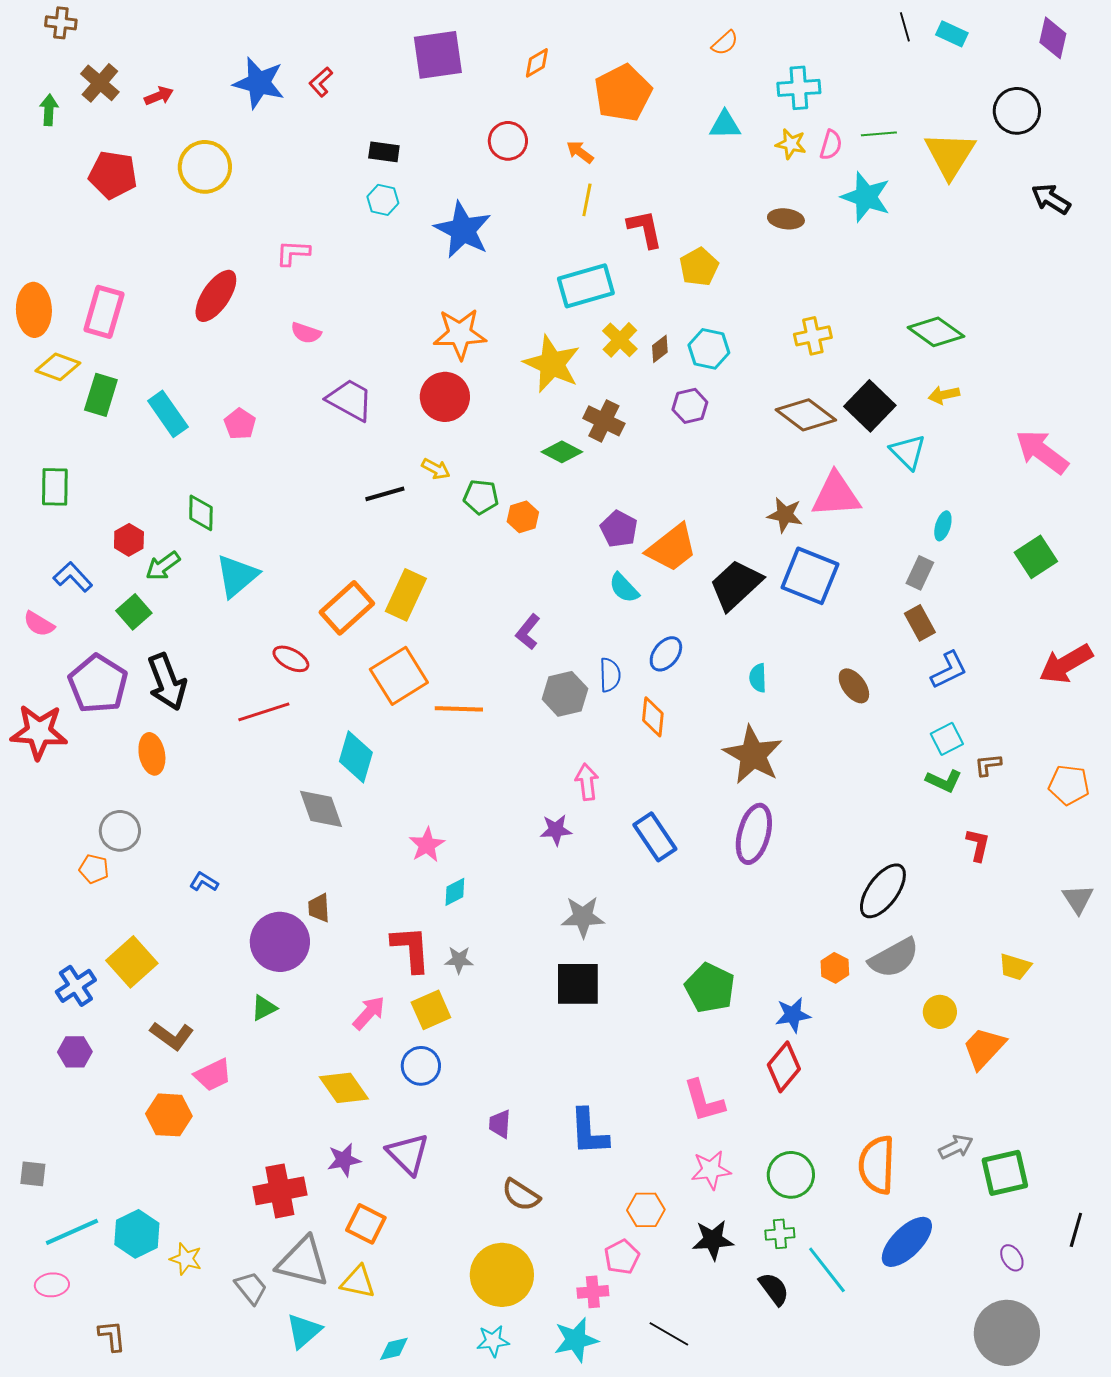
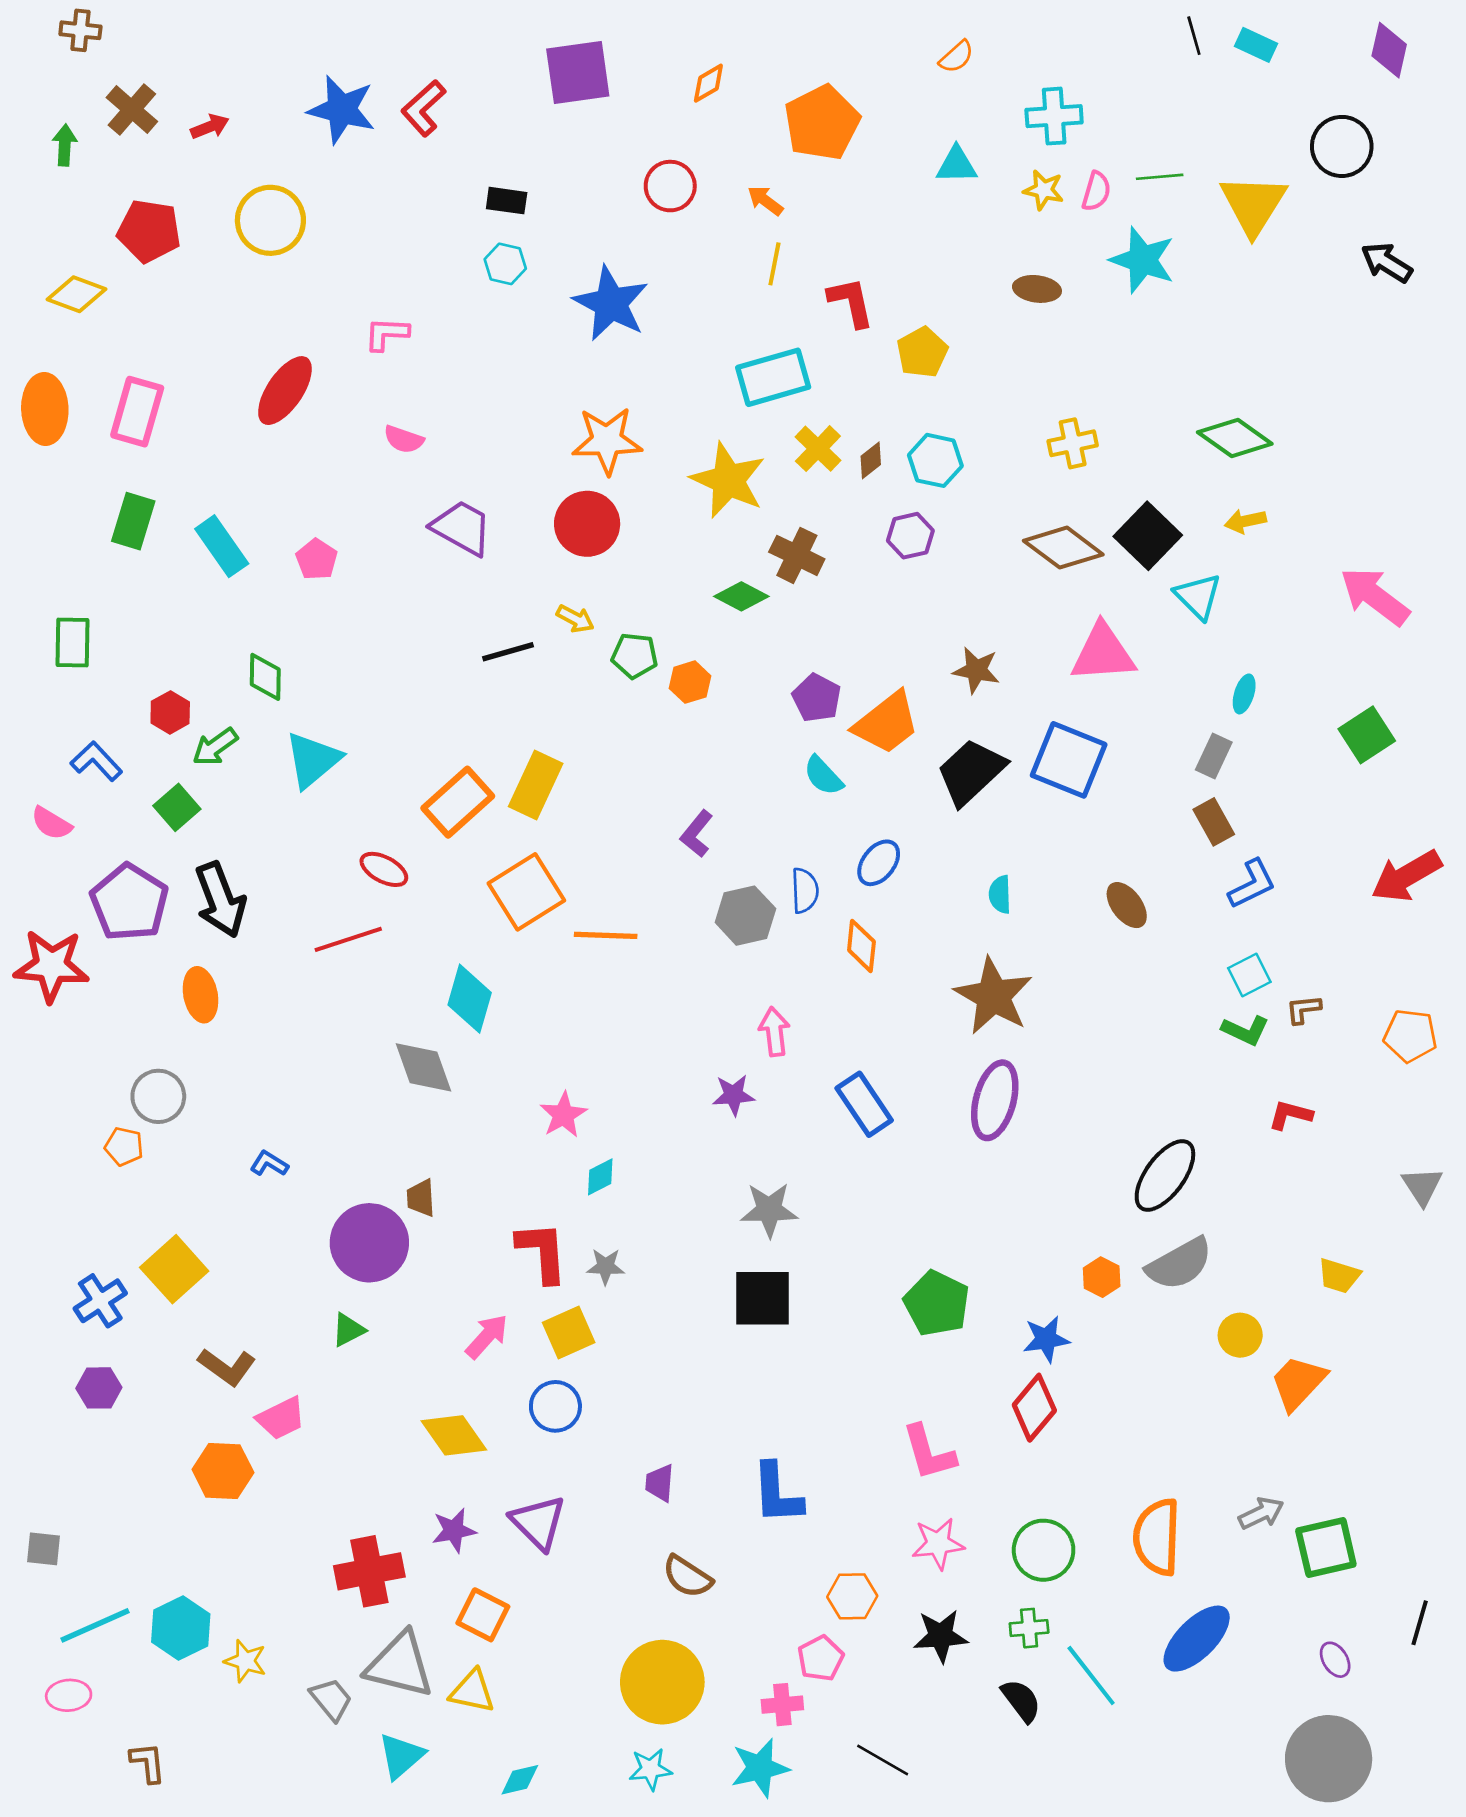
red L-shape: (321, 82) -> (423, 108), size x1.4
yellow diamond: (58, 367) -> (77, 294), moved
brown star: (785, 515) -> (976, 670), moved
red L-shape: (978, 845) -> (1290, 1115), turned -88

